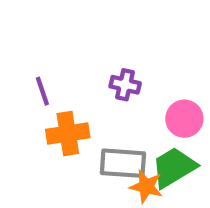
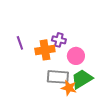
pink circle: (184, 119) -> (76, 56), moved
orange cross: (68, 133) -> (45, 50), moved

